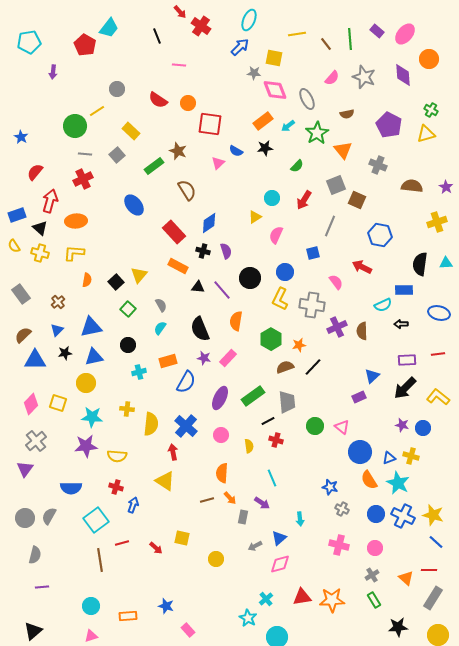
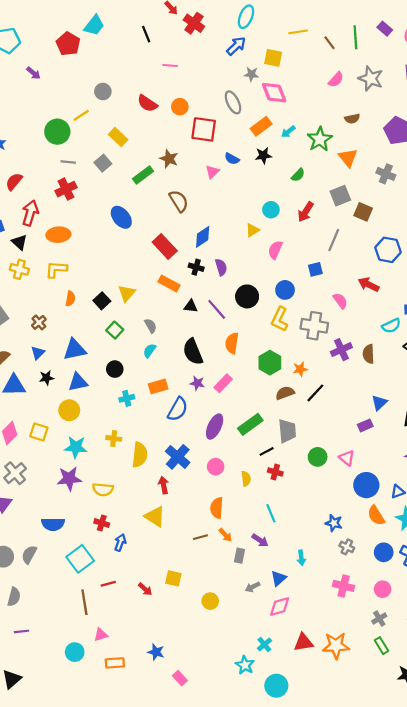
purple arrow: (53, 72) -> (33, 73), turned -56
gray ellipse: (307, 99) -> (233, 102), moved
pink triangle: (91, 636) -> (101, 635), moved

